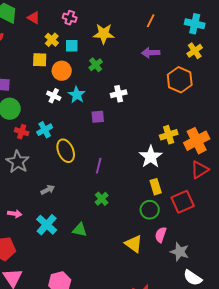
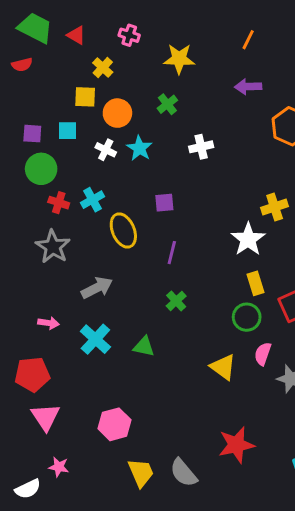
cyan square: (72, 46) -> (68, 131), moved
purple square: (98, 117) -> (164, 203), moved
gray arrow: (48, 190) -> (97, 288), size x1.5

